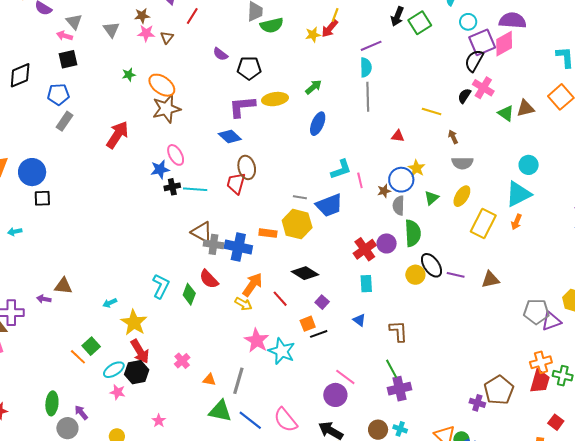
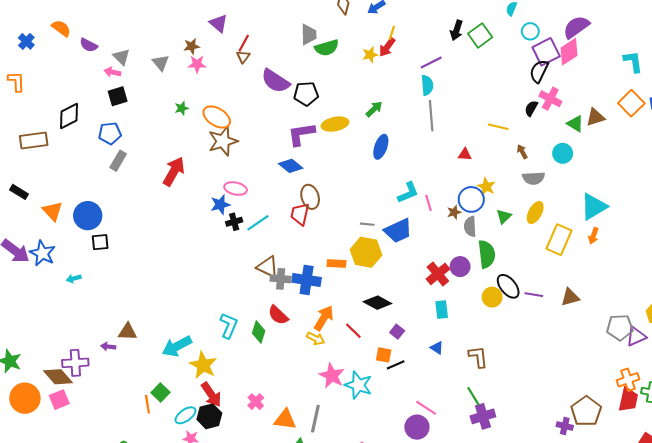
purple semicircle: (513, 20) -> (576, 27), turned -36
brown triangle: (167, 37) -> (243, 57), moved
purple semicircle: (220, 54) -> (275, 81), size x1.8
pink ellipse: (176, 155) -> (236, 189), turned -45
cyan circle: (529, 165) -> (563, 153), moved
cyan line: (195, 189) -> (258, 223), turned -35
cyan arrow: (110, 303) -> (177, 346), size x2.0
orange square: (308, 324) -> (384, 355), turned 35
orange line: (78, 357) -> (147, 404), turned 42
orange triangle: (209, 380) -> (285, 419), size x1.6

